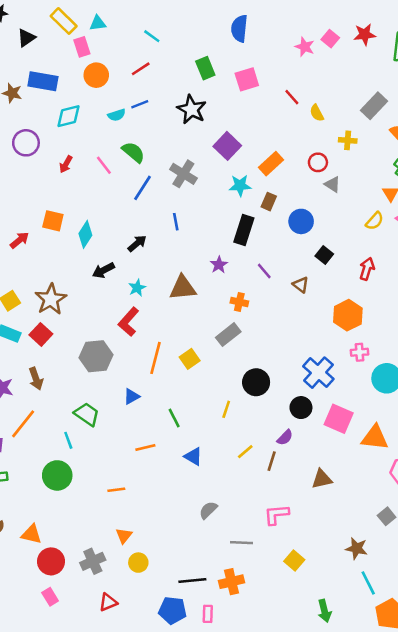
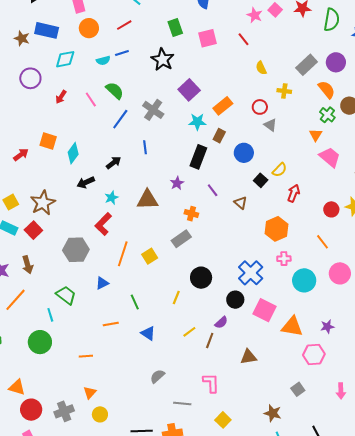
red line: (292, 97) -> (244, 39), moved
yellow semicircle: (375, 221) -> (280, 170), moved
pink L-shape: (276, 515) -> (211, 383), turned 90

